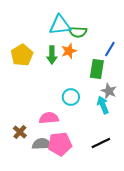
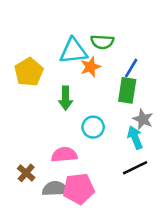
cyan triangle: (60, 25) -> (73, 51), moved
blue line: (110, 49) -> (131, 68), moved
green arrow: (52, 55) -> (66, 98), moved
black line: (101, 143) -> (135, 168), moved

